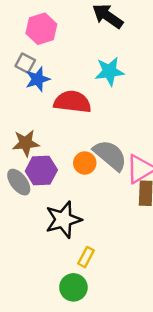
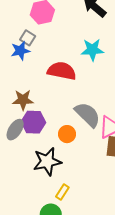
blue star: (38, 79) -> (20, 51), moved
orange circle: (85, 163) -> (67, 134), moved
gray ellipse: (19, 182) -> (15, 130), turned 65

